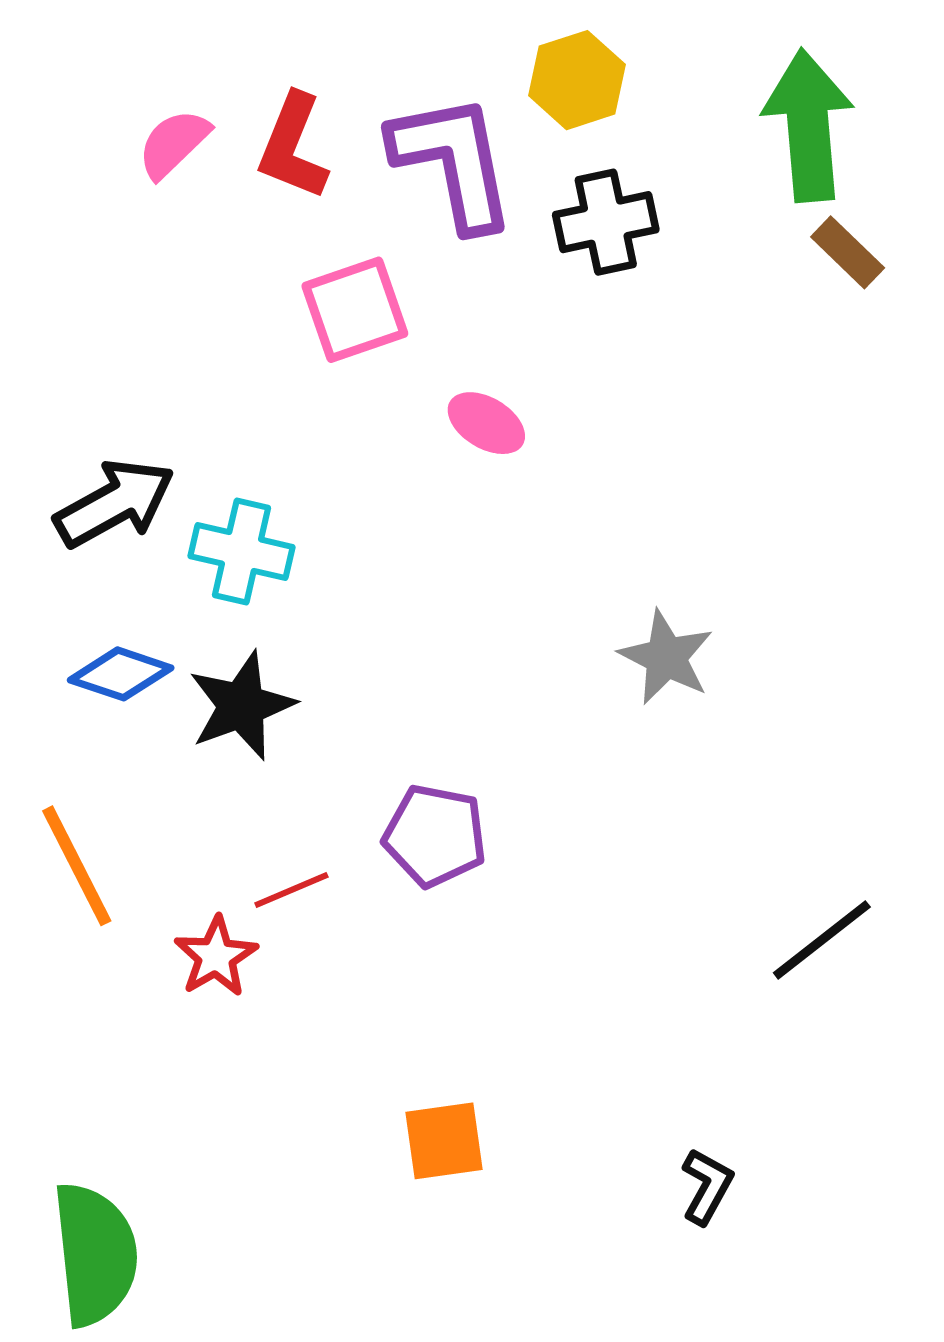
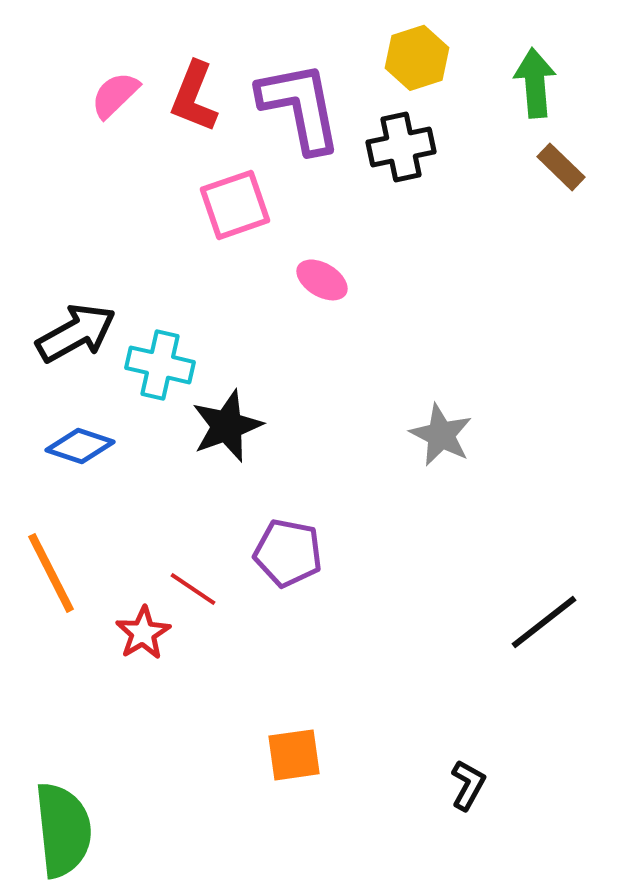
yellow hexagon: (577, 80) -> (417, 58), moved
green arrow: (808, 125) -> (535, 83), size x0.7
black star: (242, 706) -> (227, 426), moved
red line: (291, 890) -> (193, 589), turned 57

